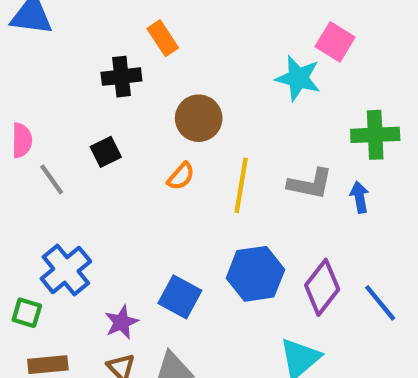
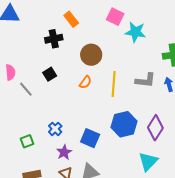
pink square: (335, 42) -> (115, 17), moved
blue cross: (66, 270) -> (55, 129), moved, size x0.6
green square: (27, 313) -> (27, 141), moved, turned -32

